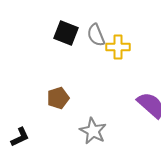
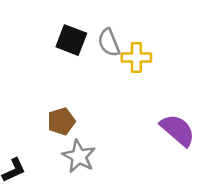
gray star: (93, 131) -> (79, 156), moved

